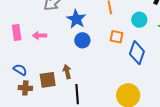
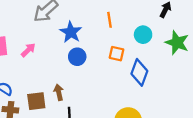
pink arrow: (40, 36) -> (28, 50), turned 136

